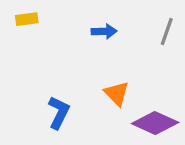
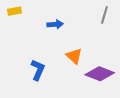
blue arrow: (104, 31) -> (55, 24), moved

